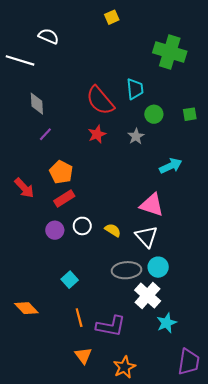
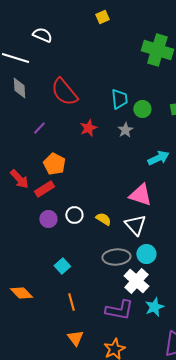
cyan trapezoid: (135, 89) -> (119, 99), moved
red semicircle: (100, 100) -> (64, 92), moved
gray diamond: (37, 104) -> (19, 88), moved
red rectangle: (64, 199) -> (44, 189), moved
purple L-shape: (111, 326) -> (119, 310), moved

